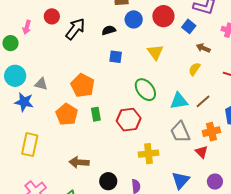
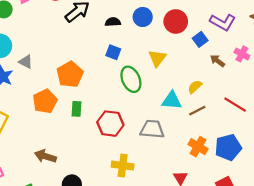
brown arrow: (203, 48) -> (217, 61), moved
green ellipse: (145, 90) -> (131, 79), moved
cyan triangle: (179, 101) -> (172, 100), moved
brown line: (203, 101) -> (197, 111), moved
gray trapezoid: (180, 132) -> (152, 129), moved, turned 105
orange cross: (211, 132) -> (198, 147), moved, turned 30

